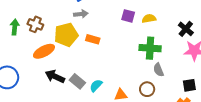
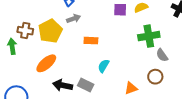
brown cross: (35, 24) -> (25, 31), moved
yellow pentagon: (66, 35) -> (50, 31), moved
cyan semicircle: (96, 86) -> (104, 66), moved

